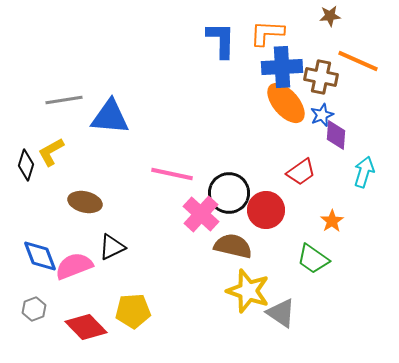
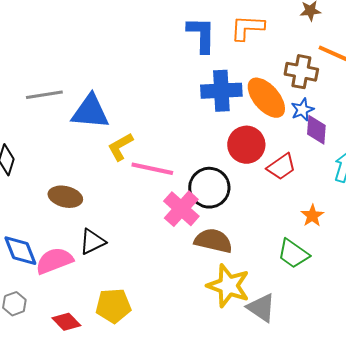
blue cross: (282, 67) -> (221, 91), moved
yellow L-shape: (51, 152) -> (120, 147), moved
red circle: (266, 210) -> (246, 145), moved
red diamond: (86, 327) -> (66, 322), size x0.7

